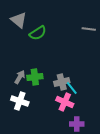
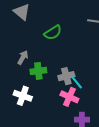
green semicircle: (38, 33) -> (53, 33), moved
gray arrow: (20, 77) -> (23, 57), moved

